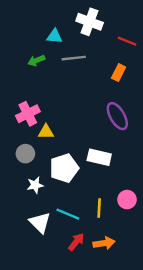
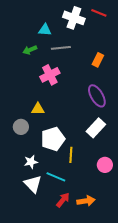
red line: (127, 41) -> (99, 13), moved
pink cross: (28, 114) -> (50, 75), moved
white rectangle: (99, 157) -> (96, 128), moved, turned -60
white star: (35, 185) -> (31, 162), moved
yellow line: (99, 208) -> (71, 155), moved

